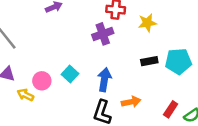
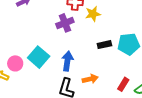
yellow star: (147, 23) -> (93, 14), moved
cyan square: (70, 74) -> (39, 57), size x1.5

